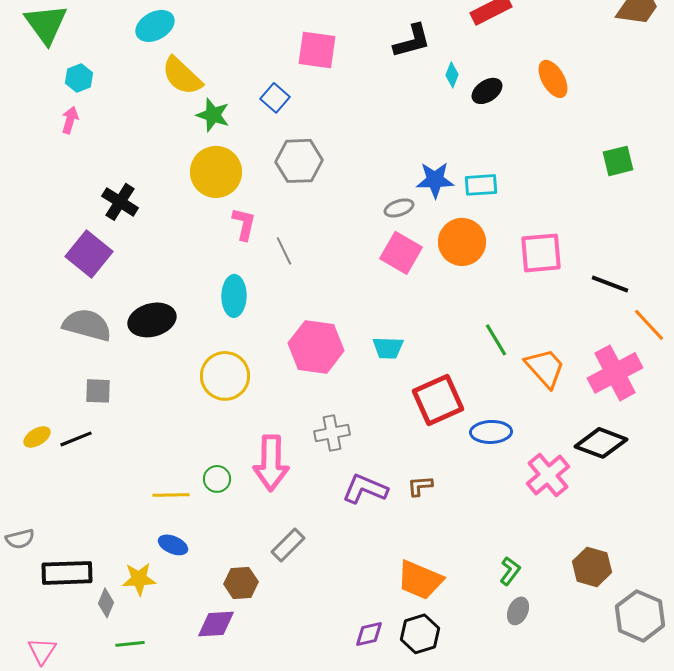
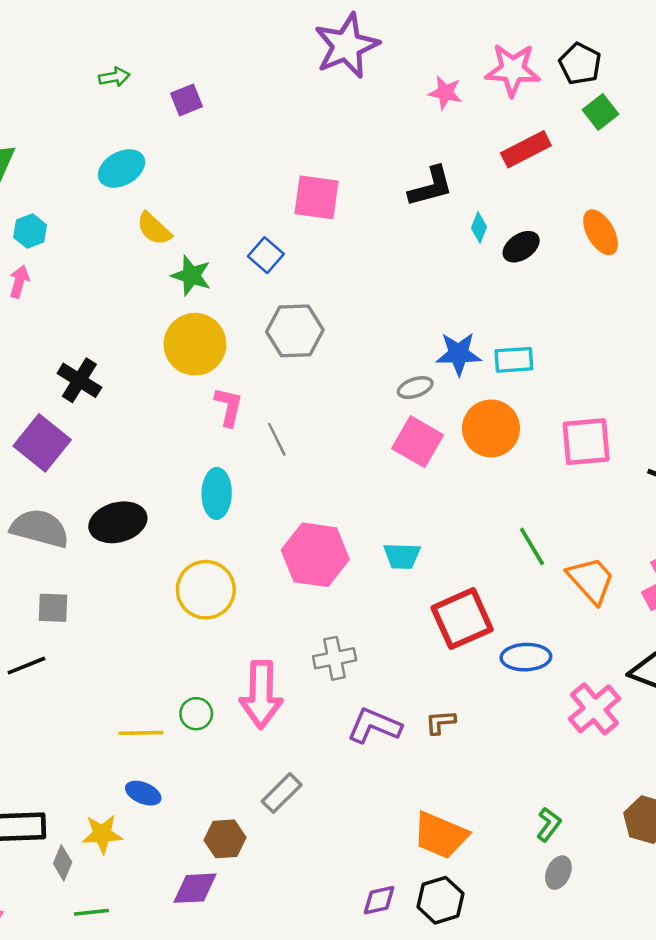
yellow semicircle: (182, 76) -> (154, 229), size x0.7

